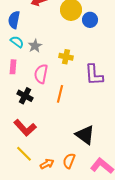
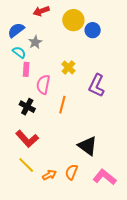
blue semicircle: (14, 20) -> (16, 30), turned 42
gray star: (35, 46) -> (35, 42), moved
yellow cross: (66, 57) -> (68, 67), turned 32
pink rectangle: (13, 67) -> (26, 69), moved
purple L-shape: (94, 75) -> (97, 85), turned 30

